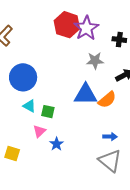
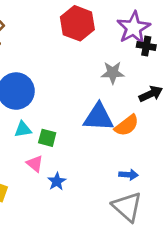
purple star: (86, 28) -> (134, 28), moved
cyan triangle: (29, 106) -> (23, 129), turned -40
pink triangle: (39, 131) -> (35, 164), turned -40

